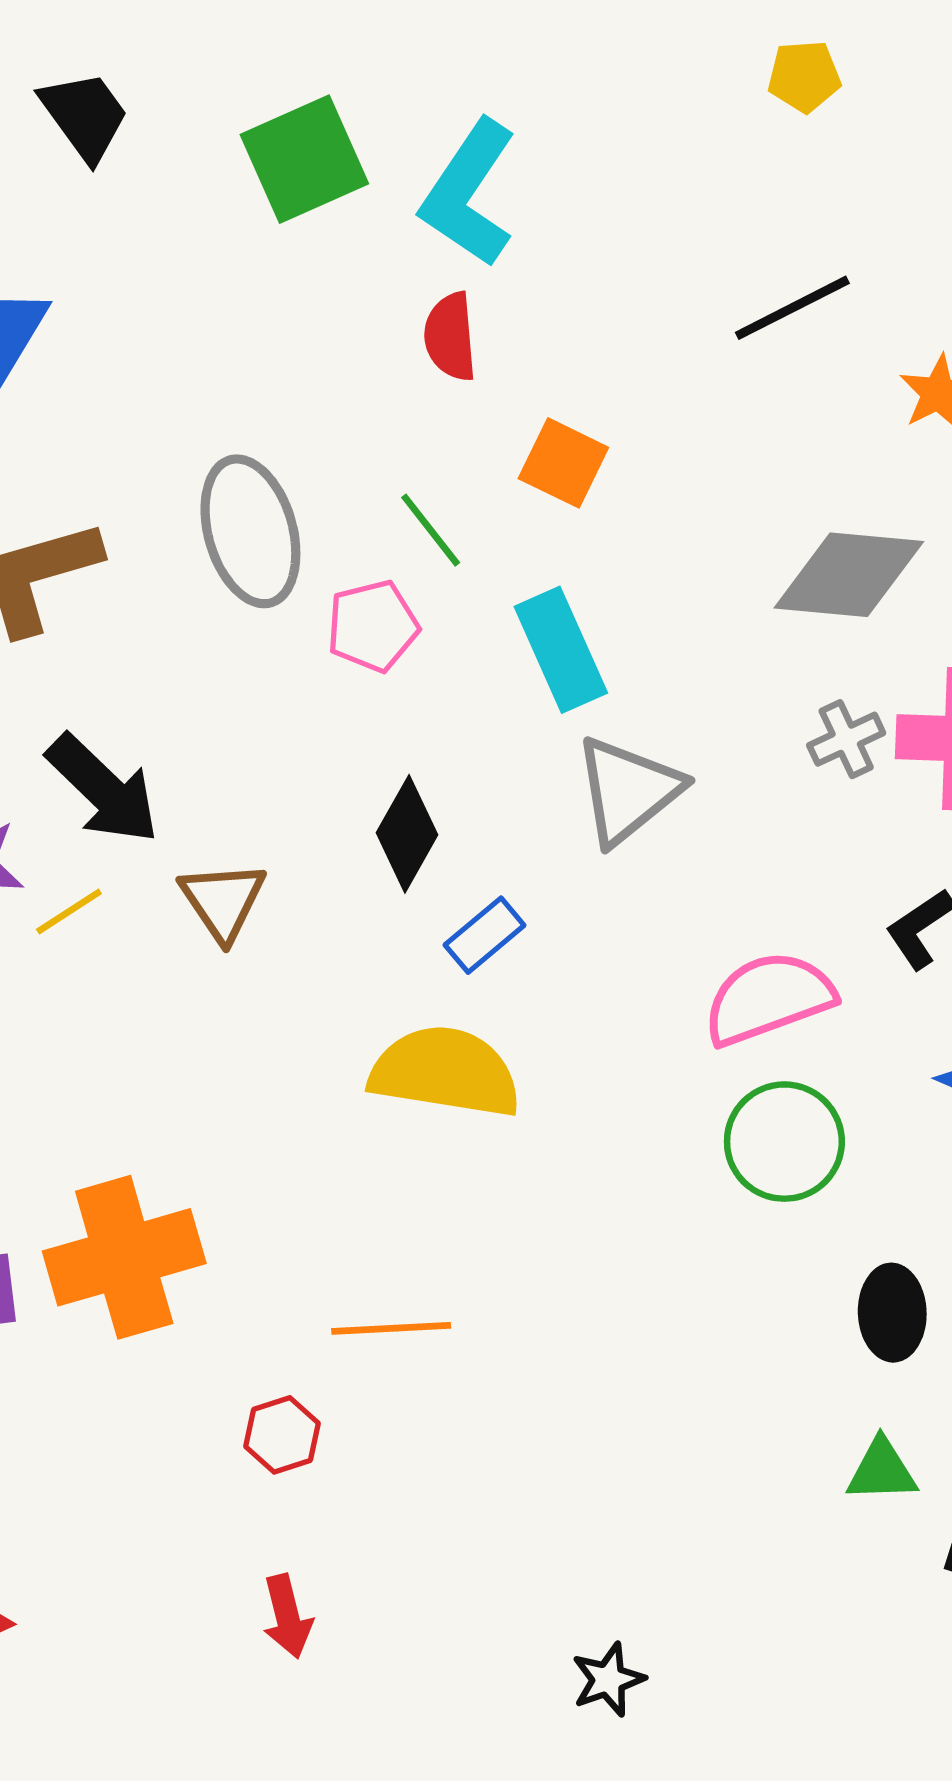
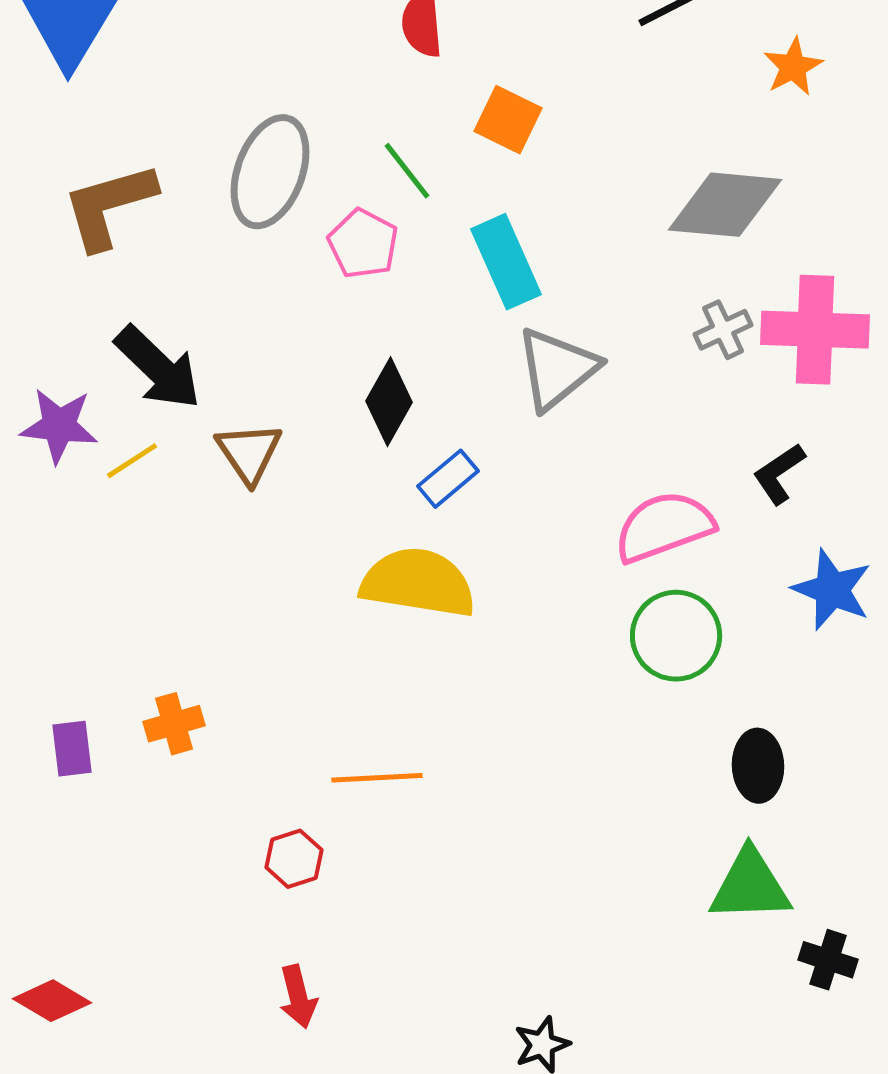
gray ellipse: (250, 531) -> (270, 172), turned 36
pink pentagon: (373, 626) -> (363, 244), turned -30
orange cross: (124, 1257) -> (174, 724), size x0.5
green triangle: (882, 1470) -> (750, 886), size x1.5

